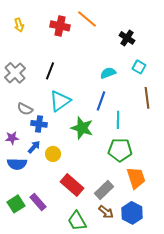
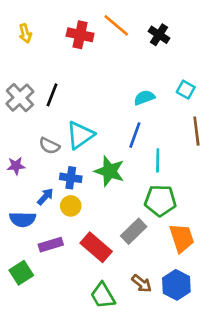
black cross: (127, 38) -> (159, 35), moved
black line: (50, 71) -> (52, 95), moved
gray semicircle: (25, 109) -> (49, 146), moved
blue cross: (39, 124) -> (71, 178), moved
purple star: (12, 138) -> (16, 166), moved
gray rectangle: (104, 190) -> (134, 231), moved
purple rectangle: (38, 202) -> (51, 245), moved, turned -66

